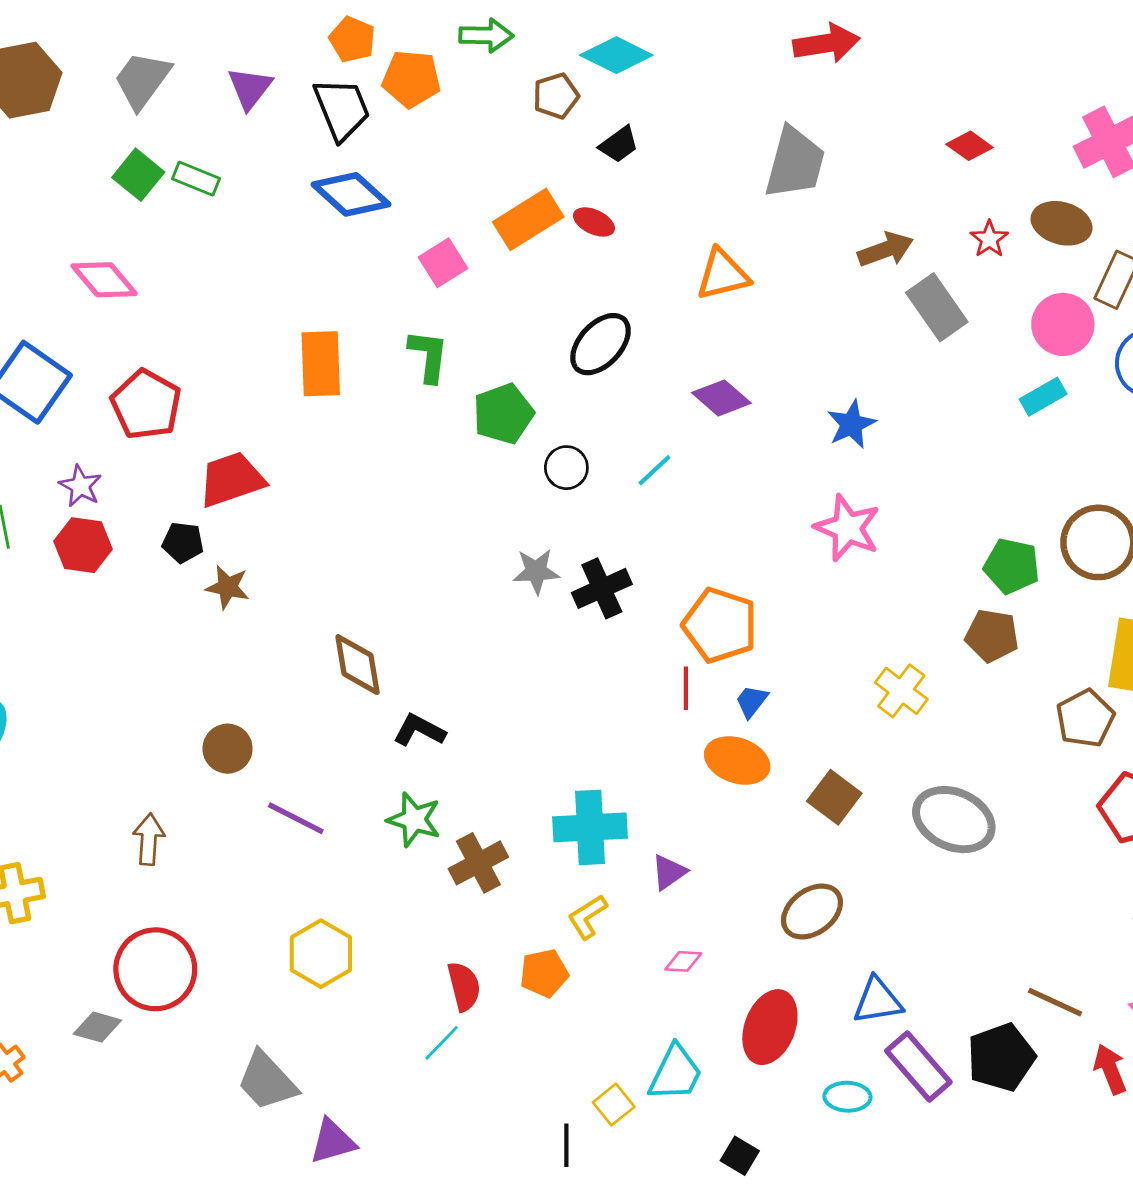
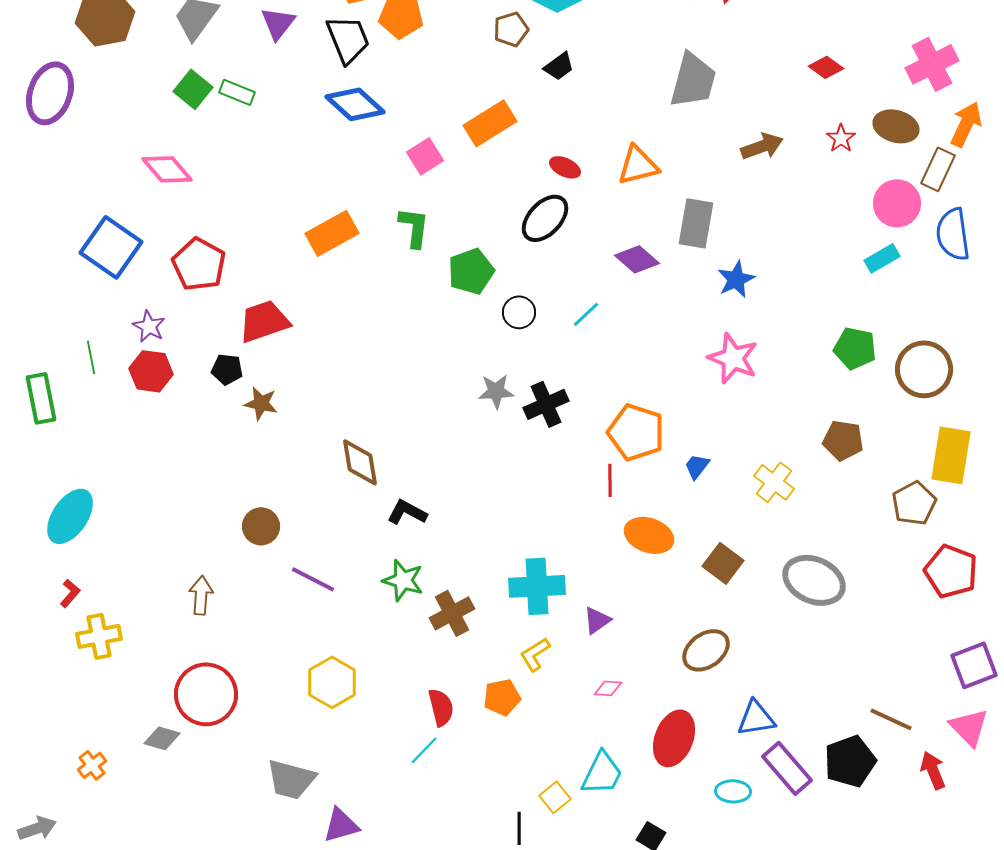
red ellipse: (594, 222) -> (565, 167), moved
gray rectangle: (937, 307) -> (696, 223), moved, turned 45
orange rectangle: (321, 364) -> (332, 233), turned 63
green pentagon: (1012, 566) -> (855, 348), moved
blue trapezoid: (752, 701) -> (697, 466), moved
gray trapezoid: (267, 1081) -> (291, 779), turned -32

